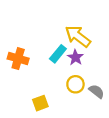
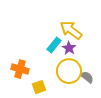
orange cross: (18, 59) -> (20, 69), moved
yellow circle: (75, 84) -> (69, 71), size x1.6

